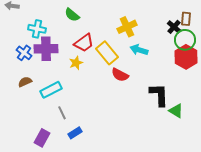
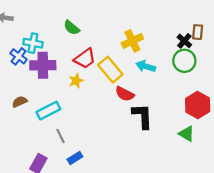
green circle: (185, 40) -> (184, 61), moved
blue cross: (24, 53) -> (19, 56), moved
red hexagon: (186, 57) -> (198, 105), moved
black L-shape: (159, 95) -> (142, 116), moved

